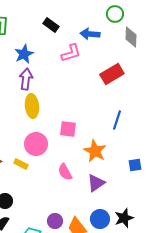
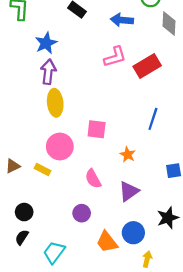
pink L-shape: (71, 53) -> (115, 57), moved
orange star: (95, 151) -> (128, 155), size x0.6
black star: (124, 218) -> (168, 218), moved
purple circle: (55, 221) -> (82, 213), moved

